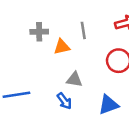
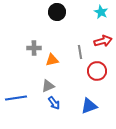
gray line: (83, 30) -> (80, 52), moved
gray triangle: (74, 80) -> (48, 86), moved, turned -32

